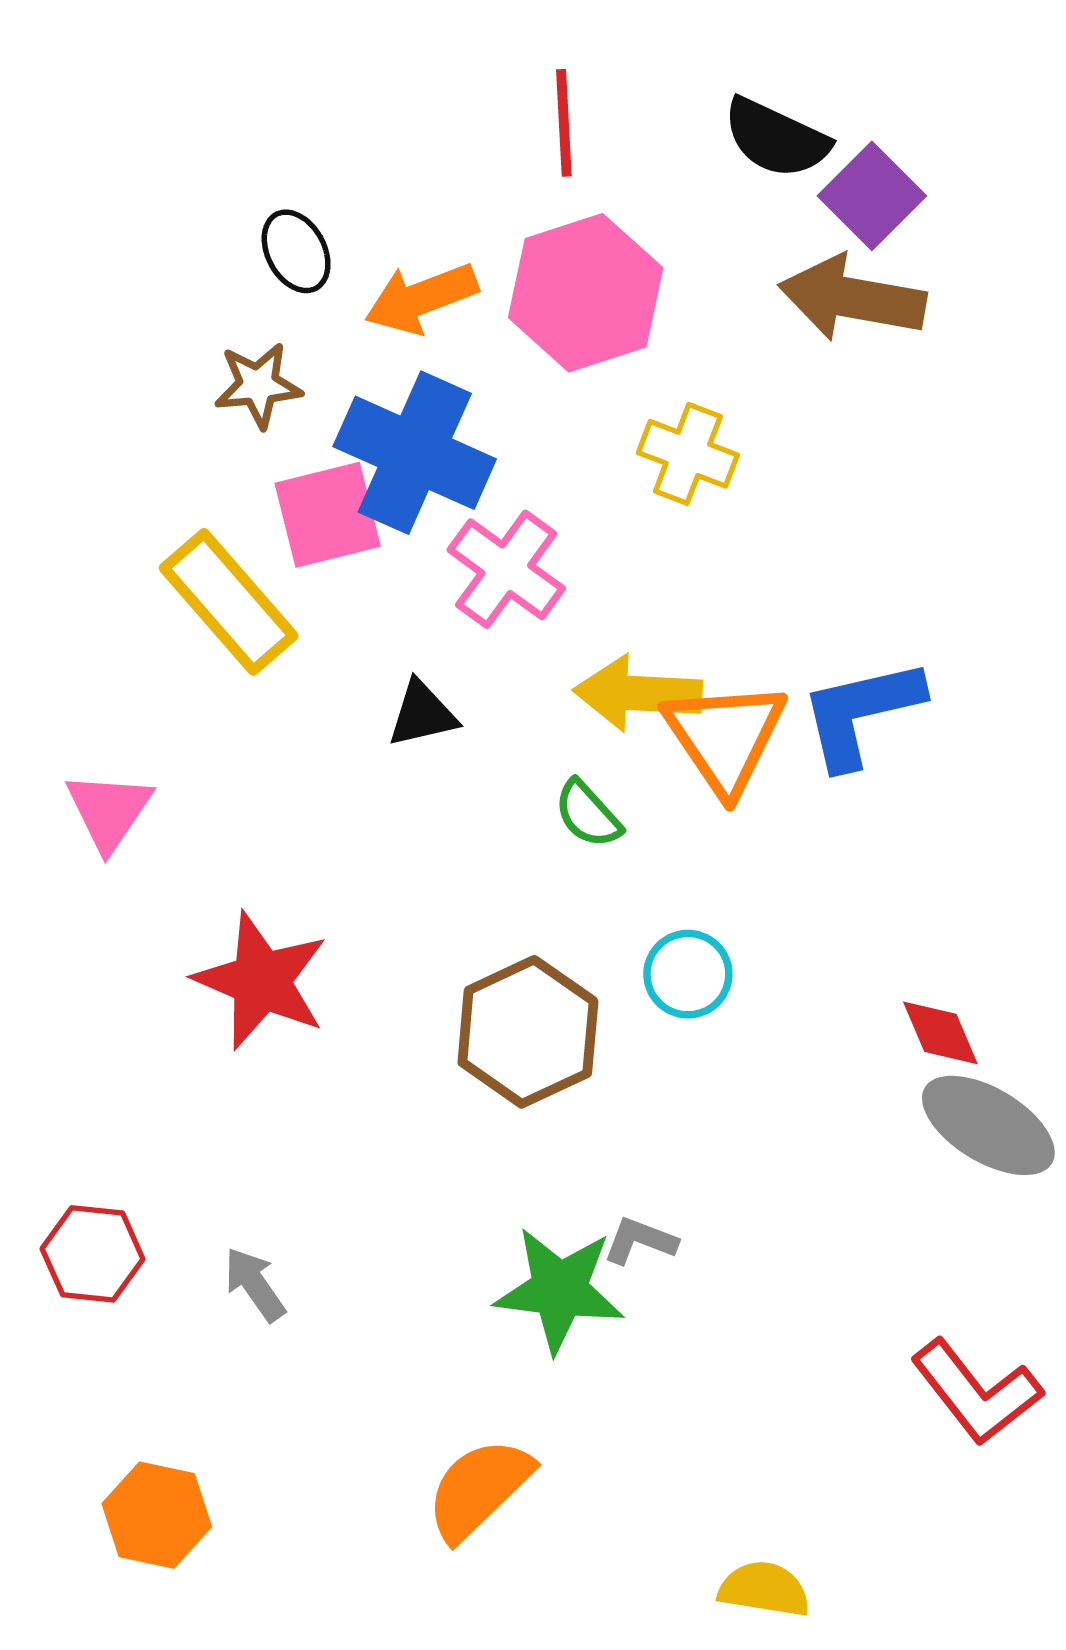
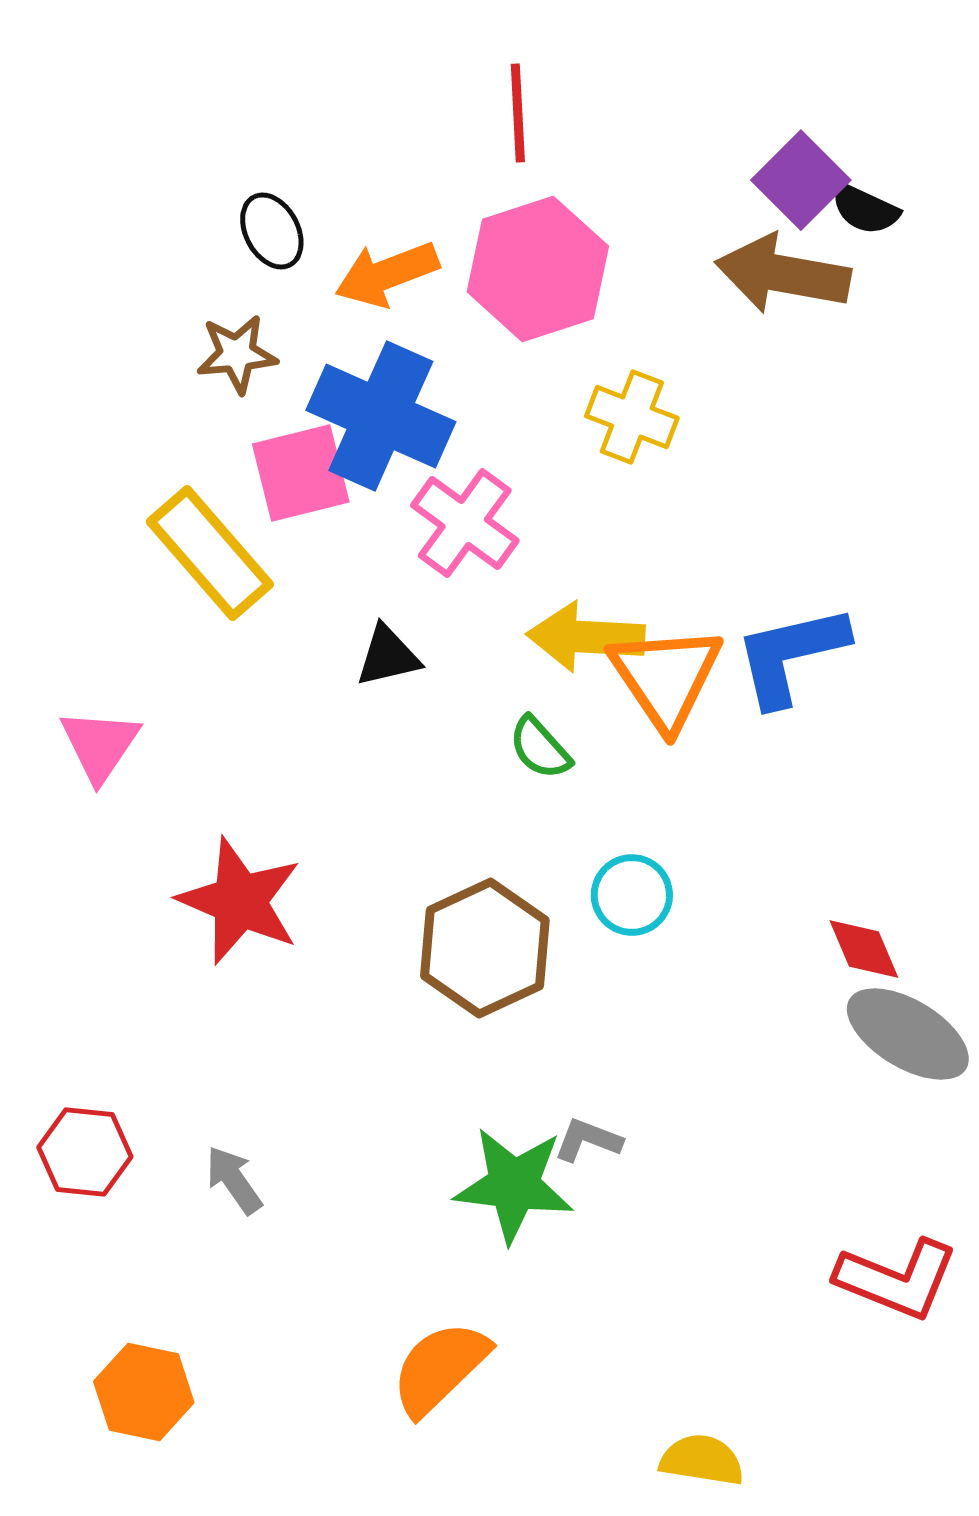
black semicircle: (776, 138) -> (865, 209), moved, size x0.7
red L-shape: (976, 1392) -> (897, 1279), turned -30

